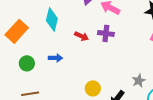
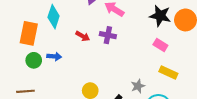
orange rectangle: (17, 31) -> (29, 33), moved, turned -35
green circle: (27, 63) -> (34, 60), moved

